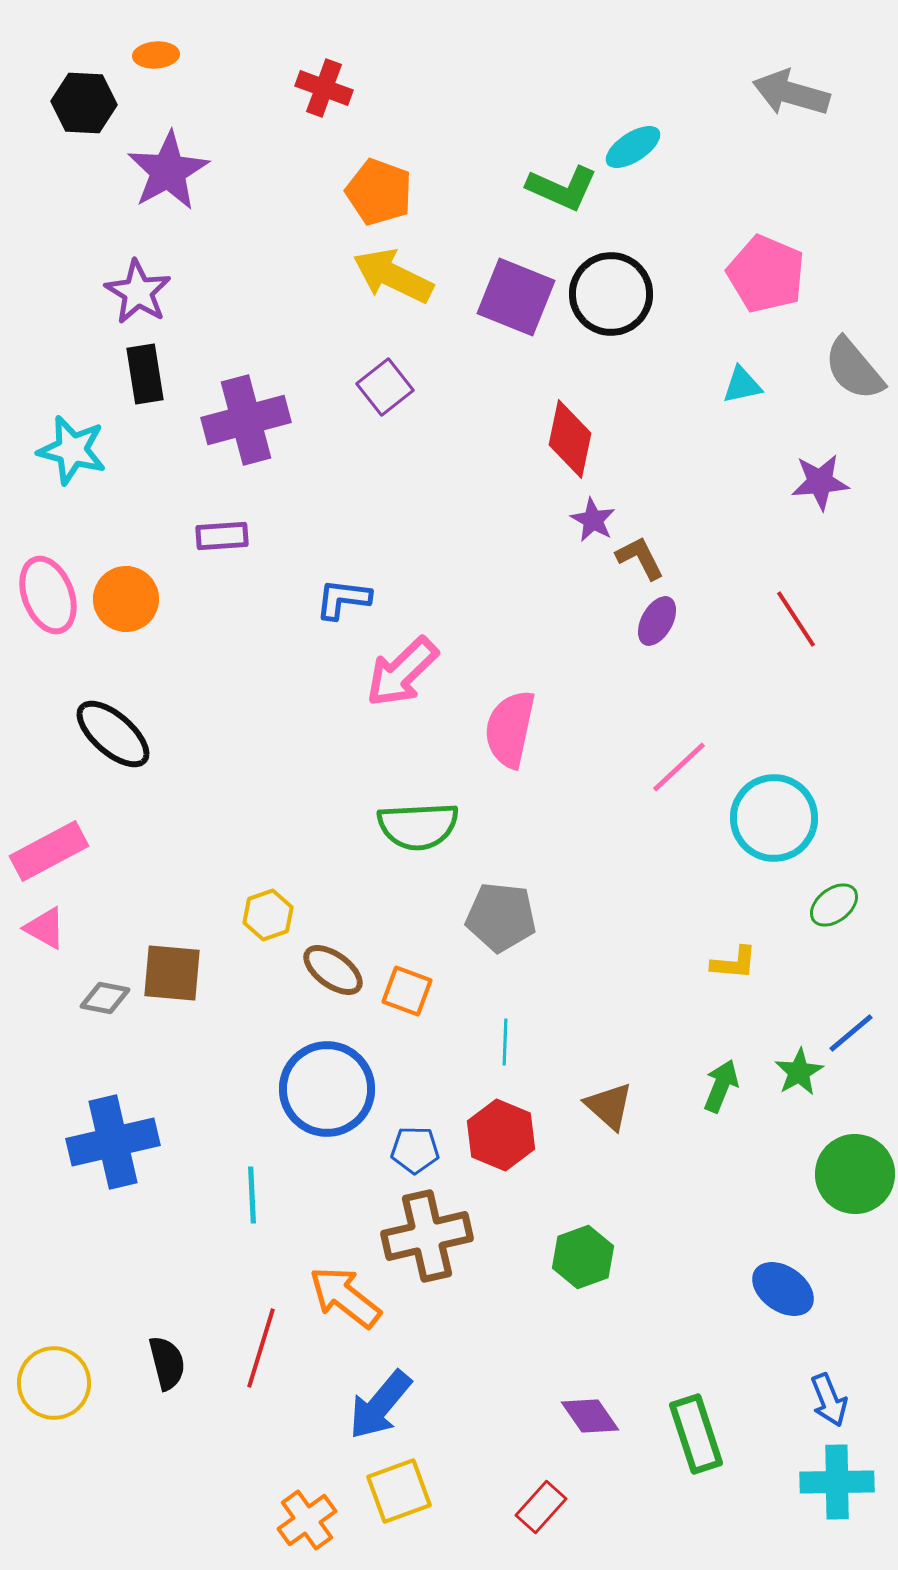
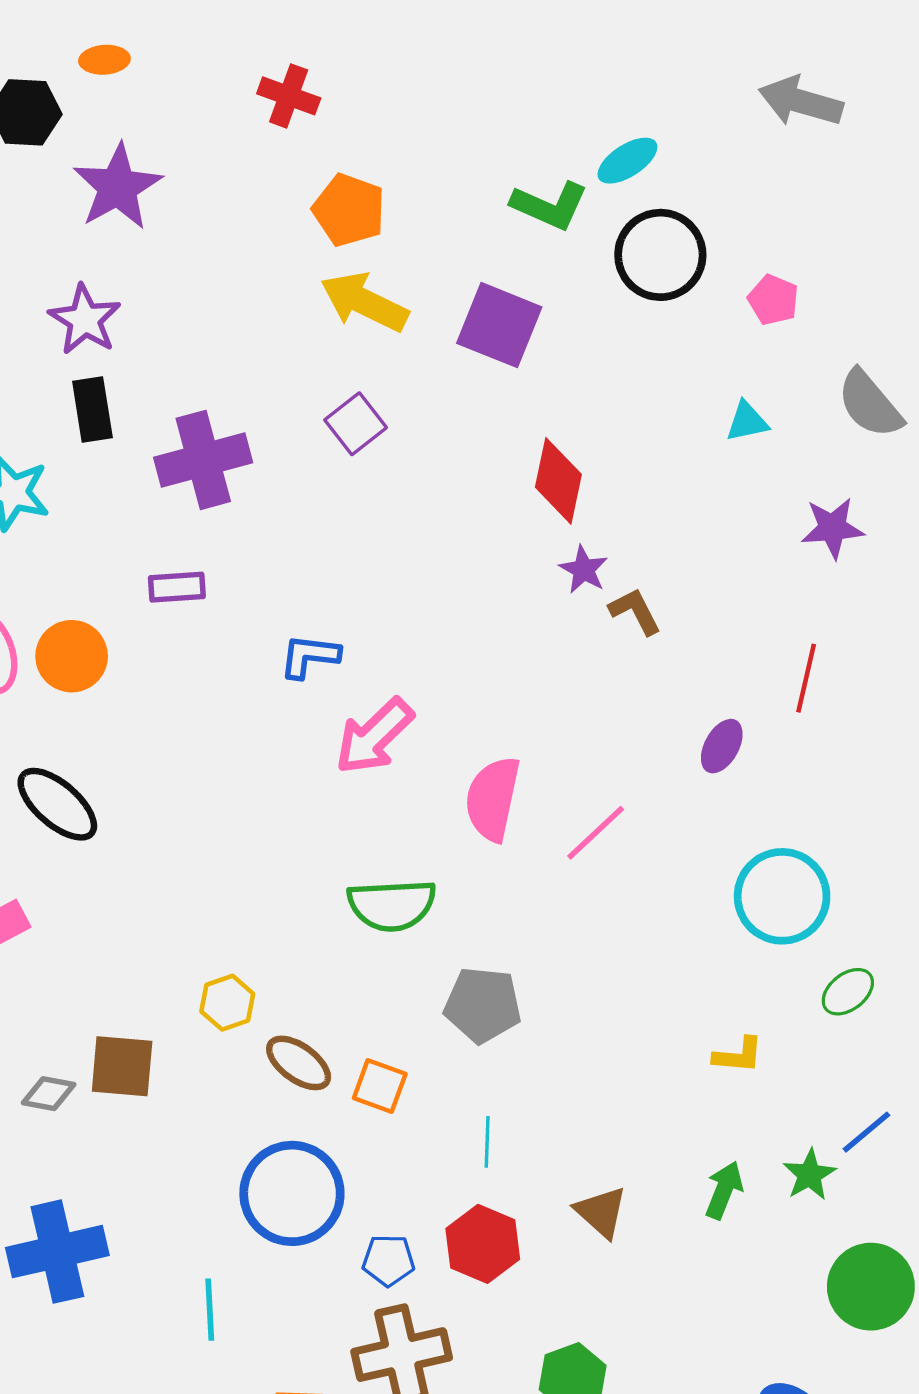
pink pentagon: (766, 274) -> (773, 300), size x0.6
black circle: (611, 294) -> (660, 255), moved
red line: (796, 619) -> (806, 678), turned 46
purple ellipse: (657, 621) -> (722, 746), moved
pink line: (679, 767) -> (596, 833), moved

